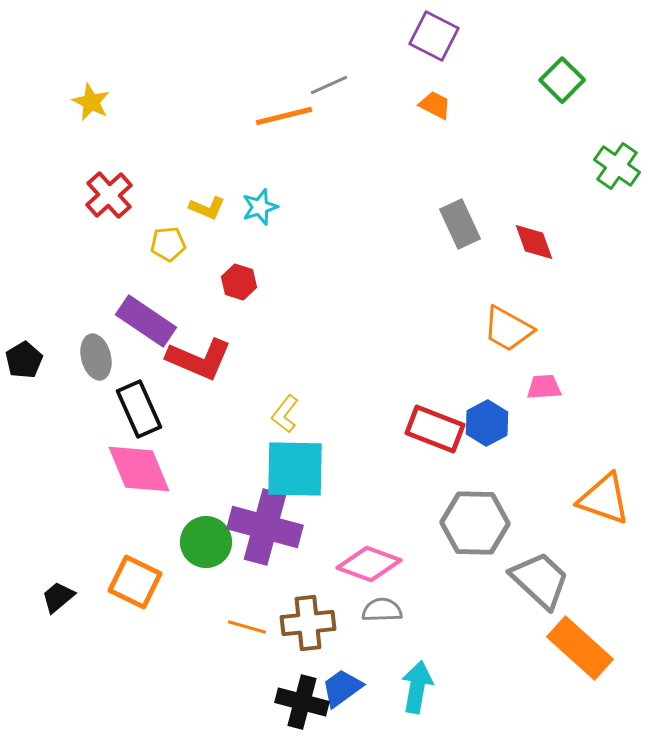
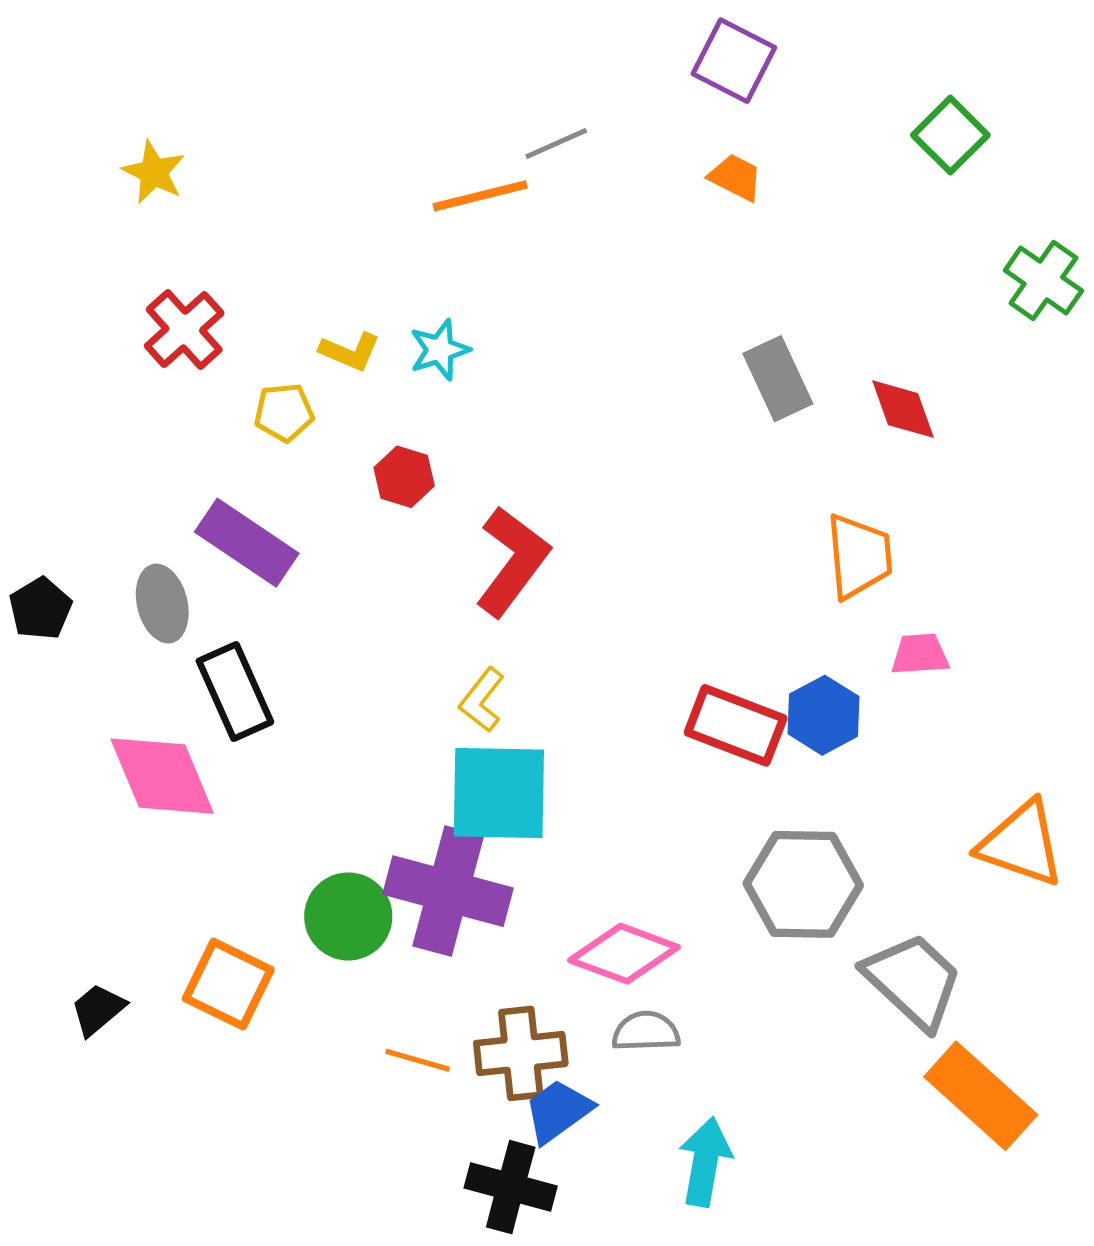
orange trapezoid: (508, 329) -> (859, 556), turned -124
red L-shape: (199, 359) -> (512, 561), moved, turned -76
pink diamond: (139, 469) -> (162, 776), moved
blue trapezoid: (342, 688) -> (558, 1111), moved

